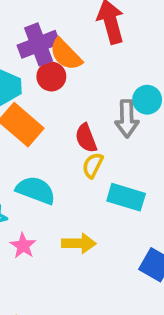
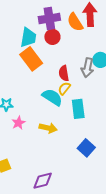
orange semicircle: (66, 54) -> (75, 22), moved
cyan semicircle: (36, 190) -> (52, 97), moved
cyan rectangle: (126, 197) -> (78, 109), turned 54

